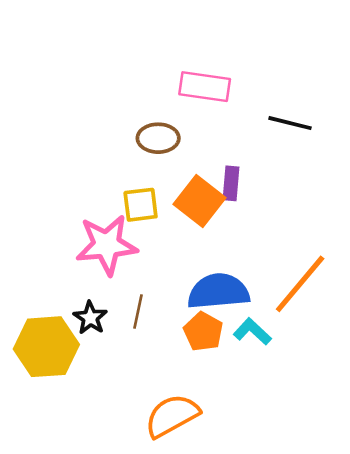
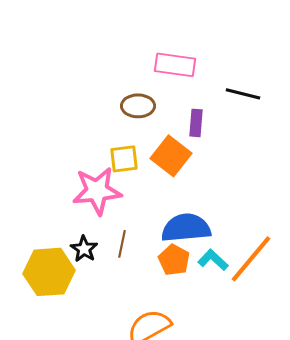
purple rectangle: (231, 183) -> (196, 123), moved
orange line: (300, 284) -> (251, 259), moved

